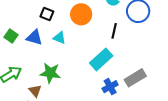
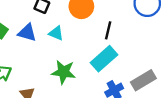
black line: (114, 31) -> (108, 30), moved
green star: (50, 73) -> (64, 72), moved

